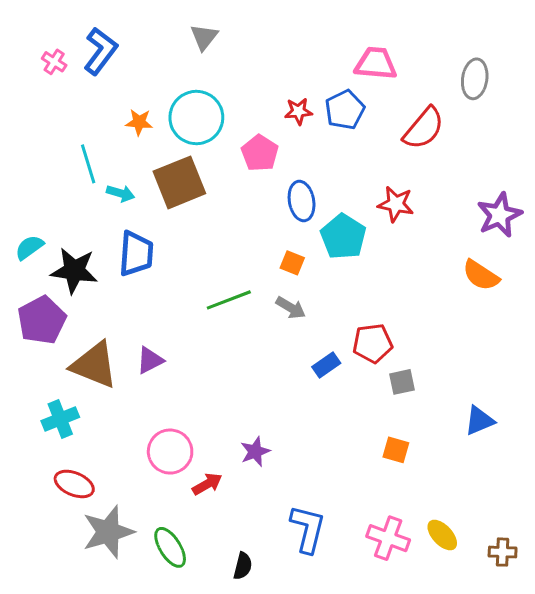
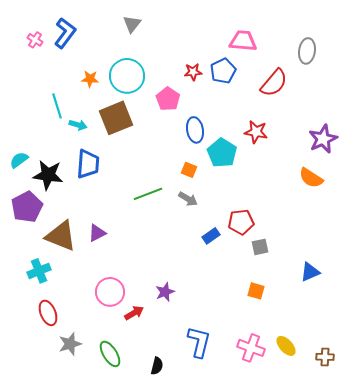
red ellipse: (74, 484) -> (48, 313), turned 45
gray star: (108, 532) -> (70, 344), size x0.7

